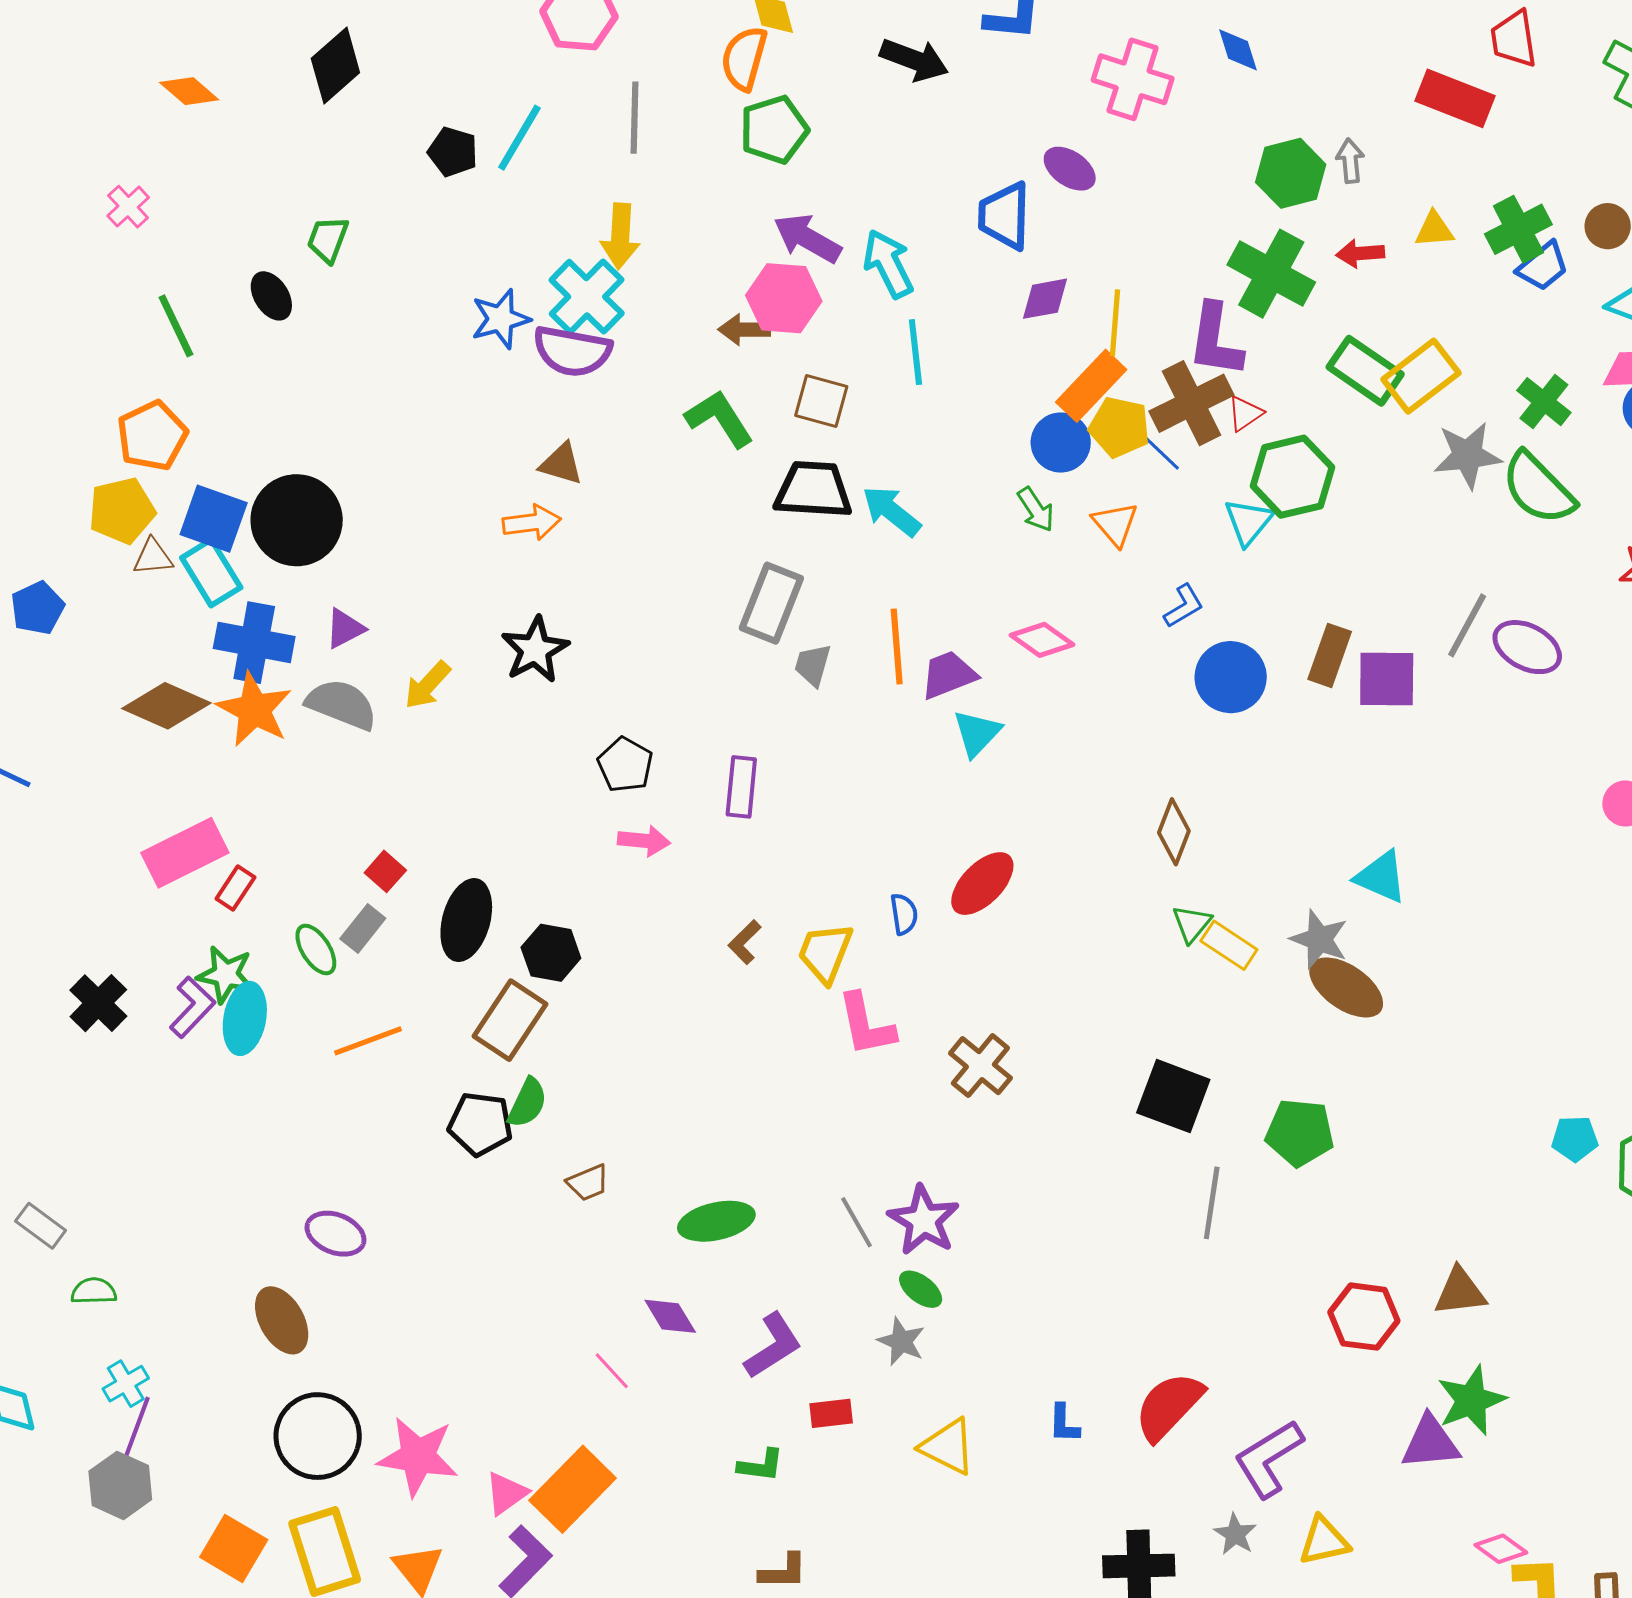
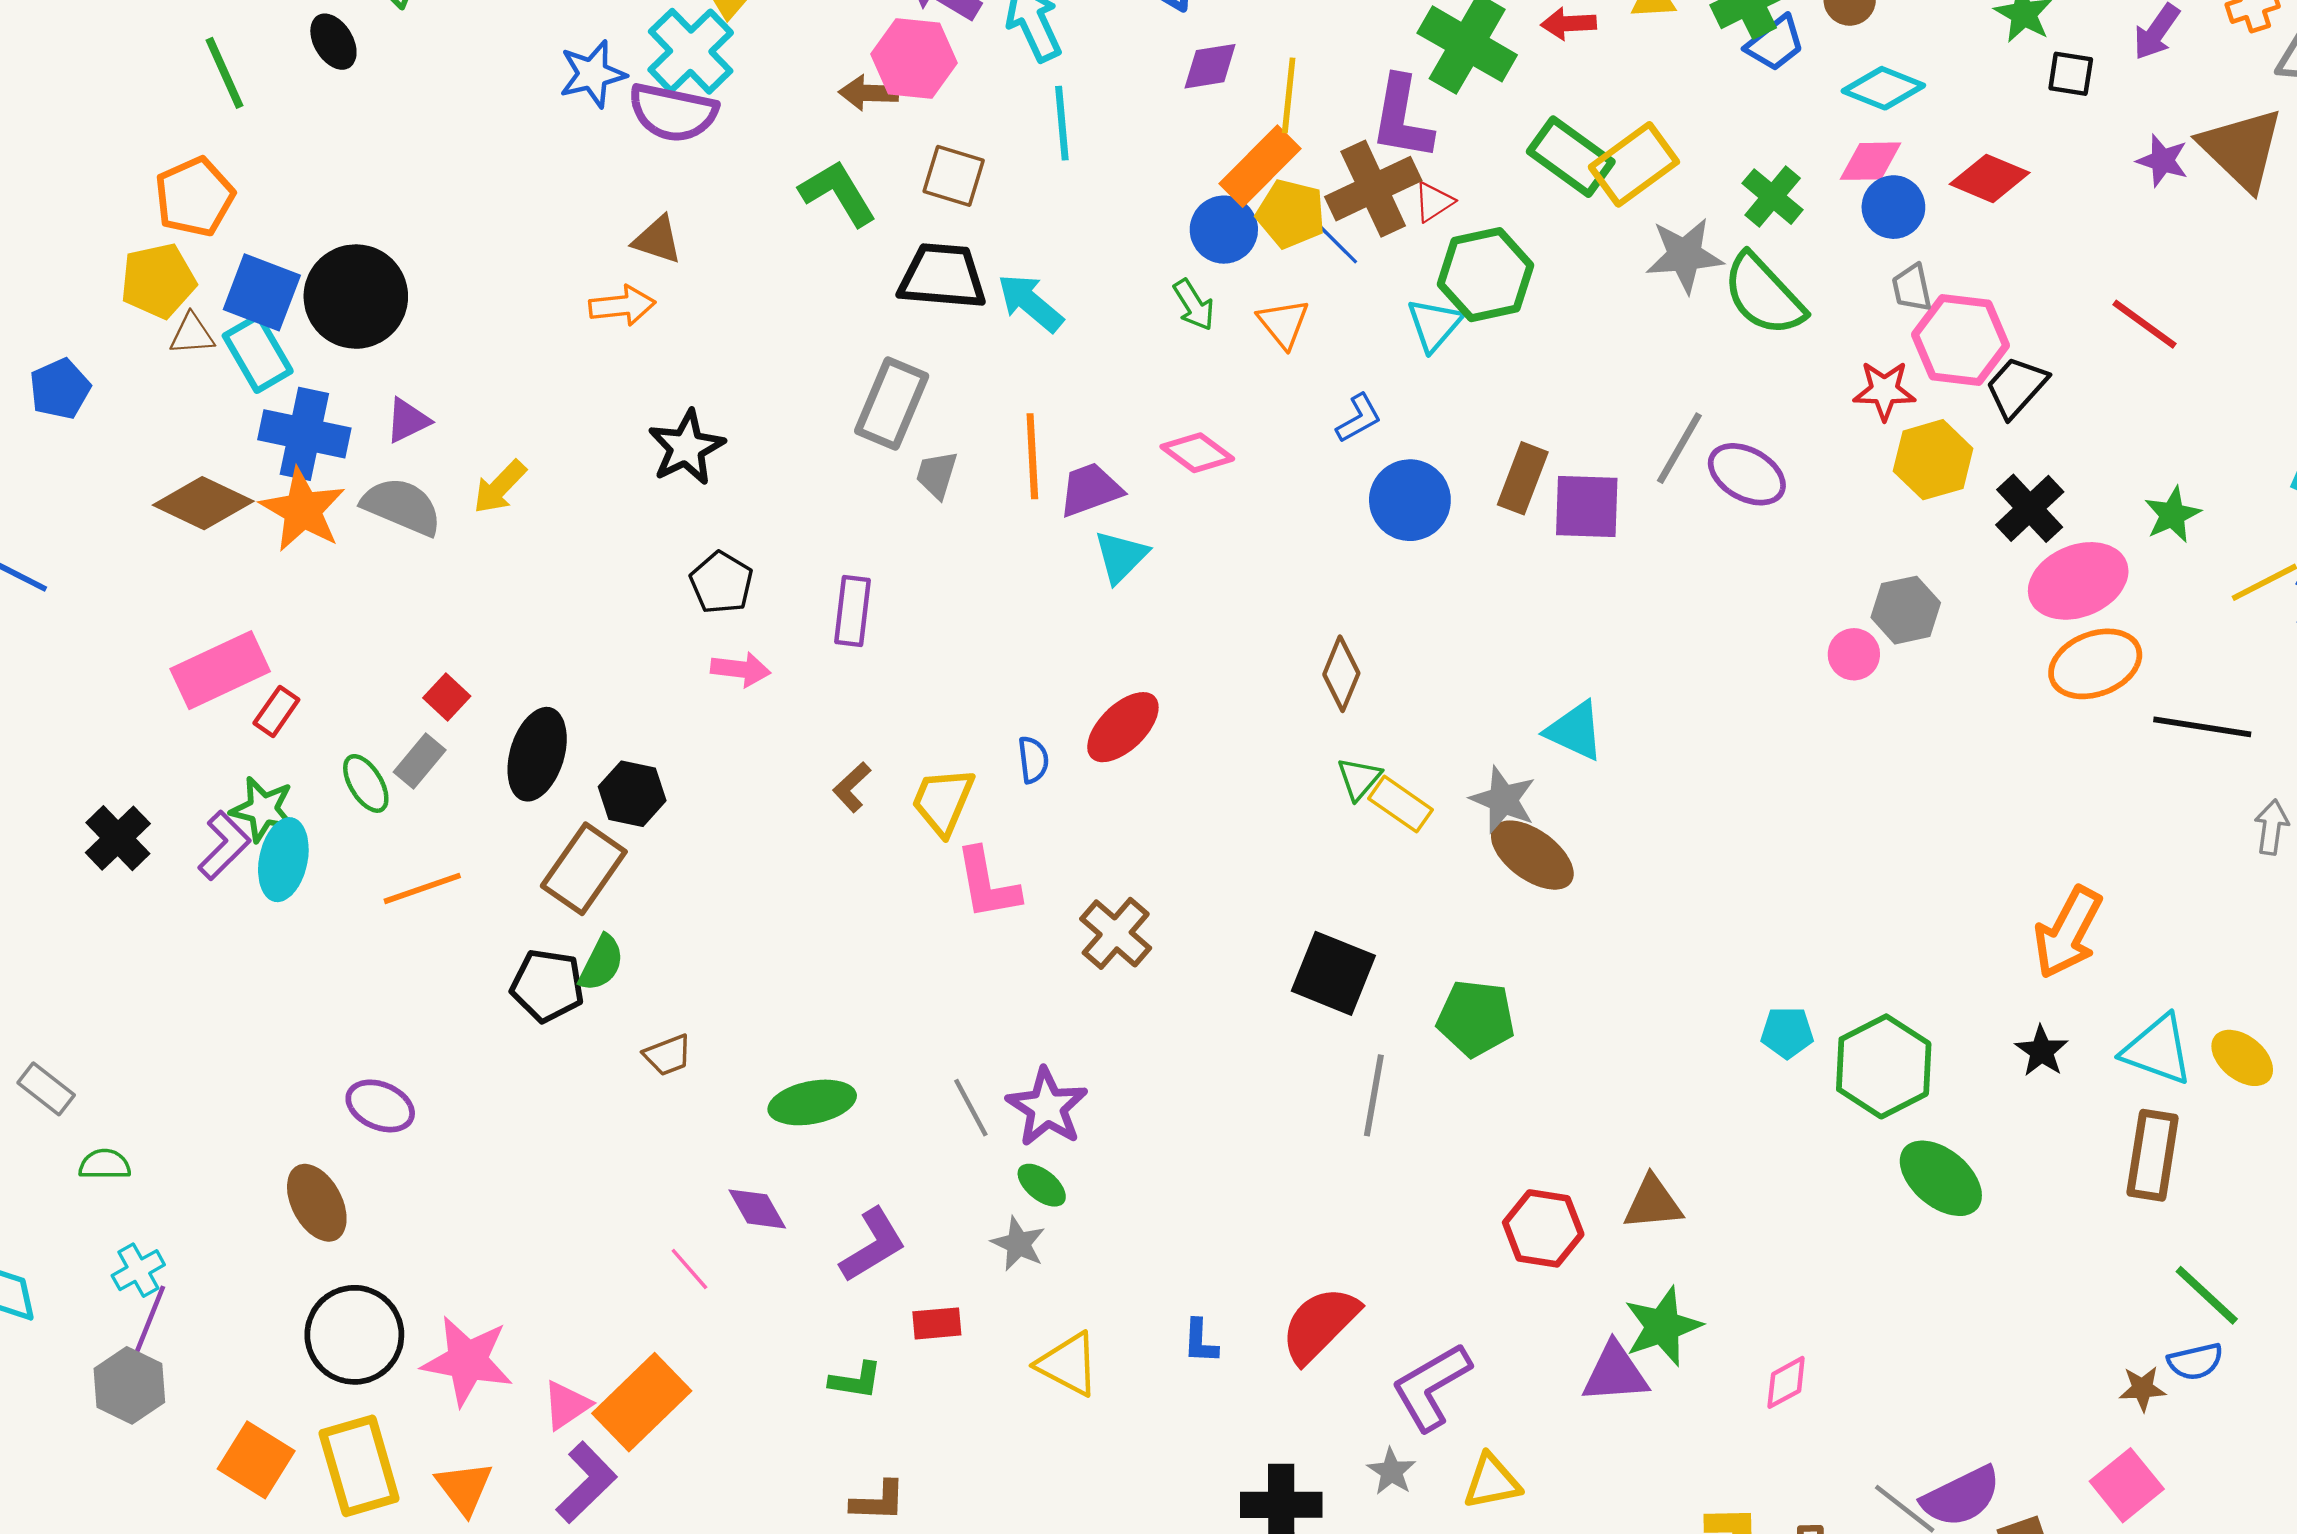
black star: (535, 650) -> (686, 447), moved
pink diamond: (1501, 1549) -> (1786, 1382), moved, turned -66

